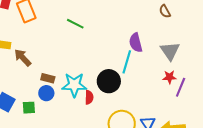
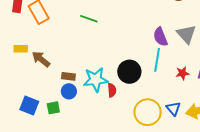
purple semicircle: (136, 43) -> (160, 37), moved
cyan line: (127, 62) -> (157, 60), moved
red star: (169, 77) -> (182, 73), moved

